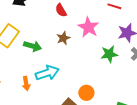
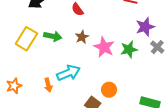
pink star: (88, 27) -> (104, 47), moved
green arrow: (33, 46) -> (53, 36), moved

